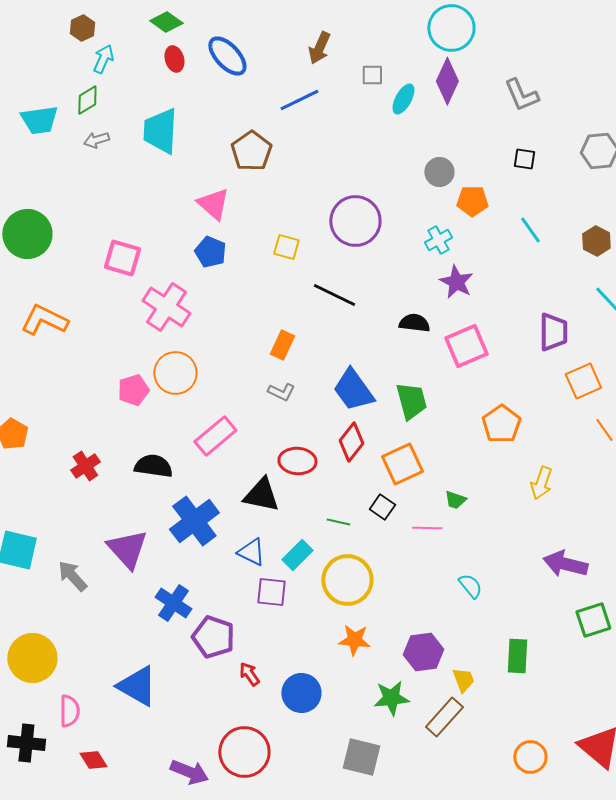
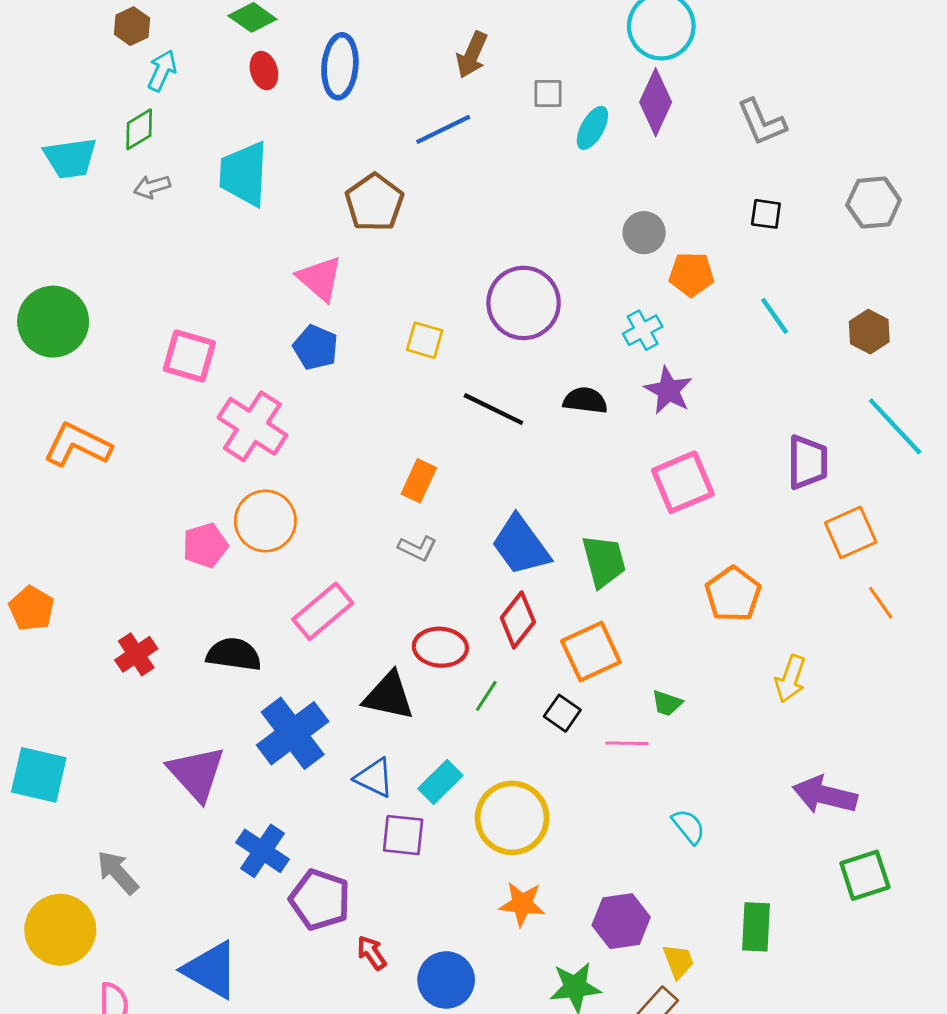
blue ellipse: (227, 56) -> (340, 66), turned 48
black semicircle: (414, 323) -> (585, 400), moved
green line: (338, 522) -> (486, 696), moved, turned -70
gray arrow: (72, 576) -> (118, 872), moved

